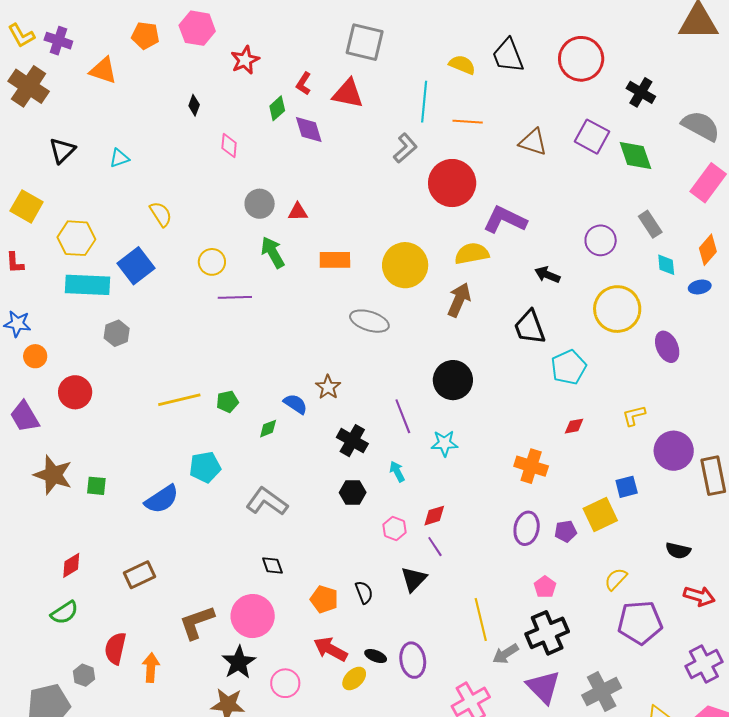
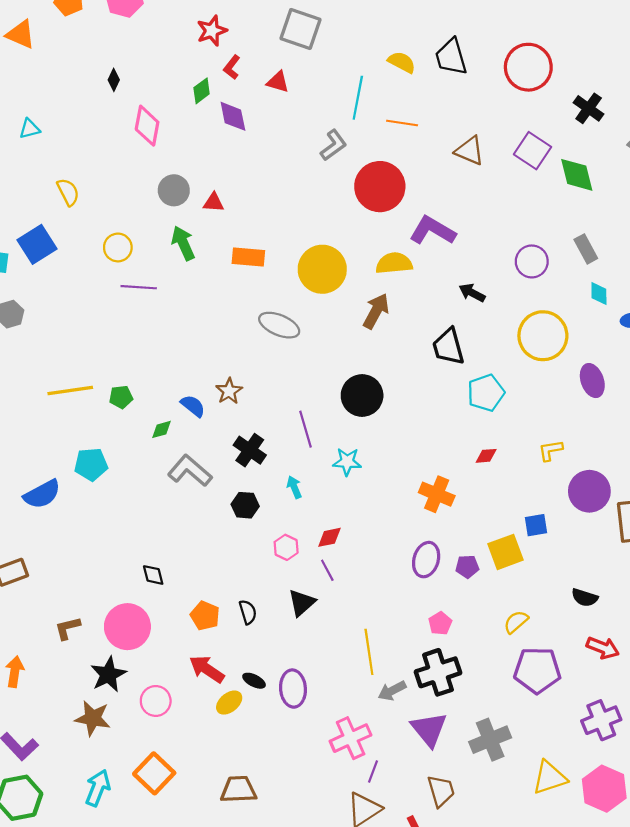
red star: (245, 60) -> (212, 31), moved
red triangle: (348, 94) -> (278, 82), size x0.7
pink diamond: (229, 145) -> (147, 126), size x1.5
gray L-shape: (267, 502) -> (190, 471), moved
brown L-shape: (197, 622) -> (68, 628), size x0.7

